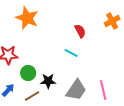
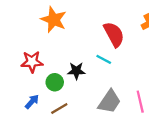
red semicircle: (80, 31) -> (114, 34), size x1.6
black star: (48, 81) -> (76, 71), moved

